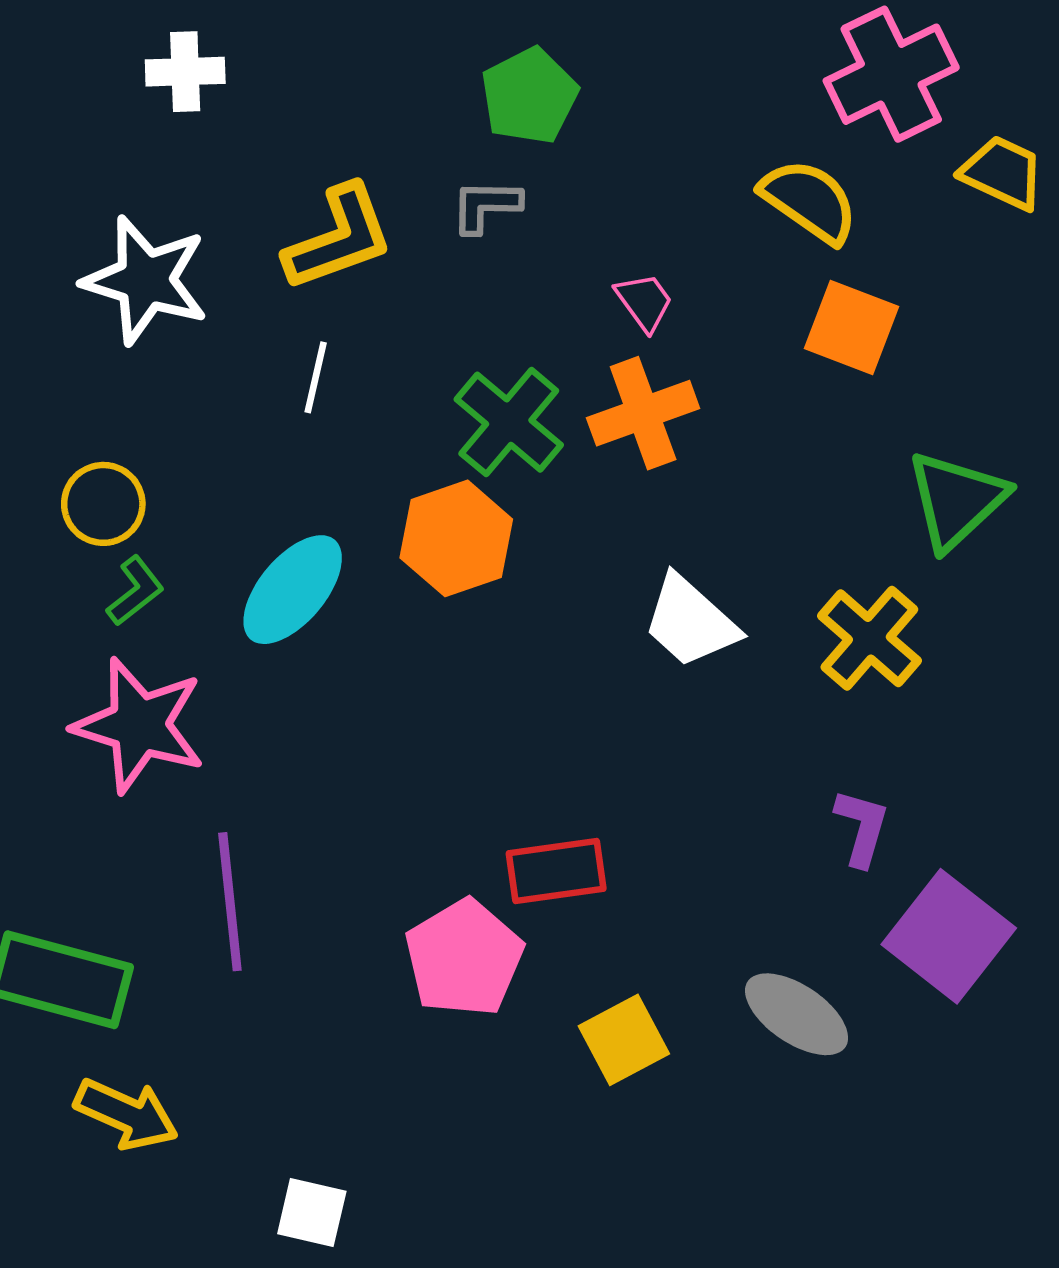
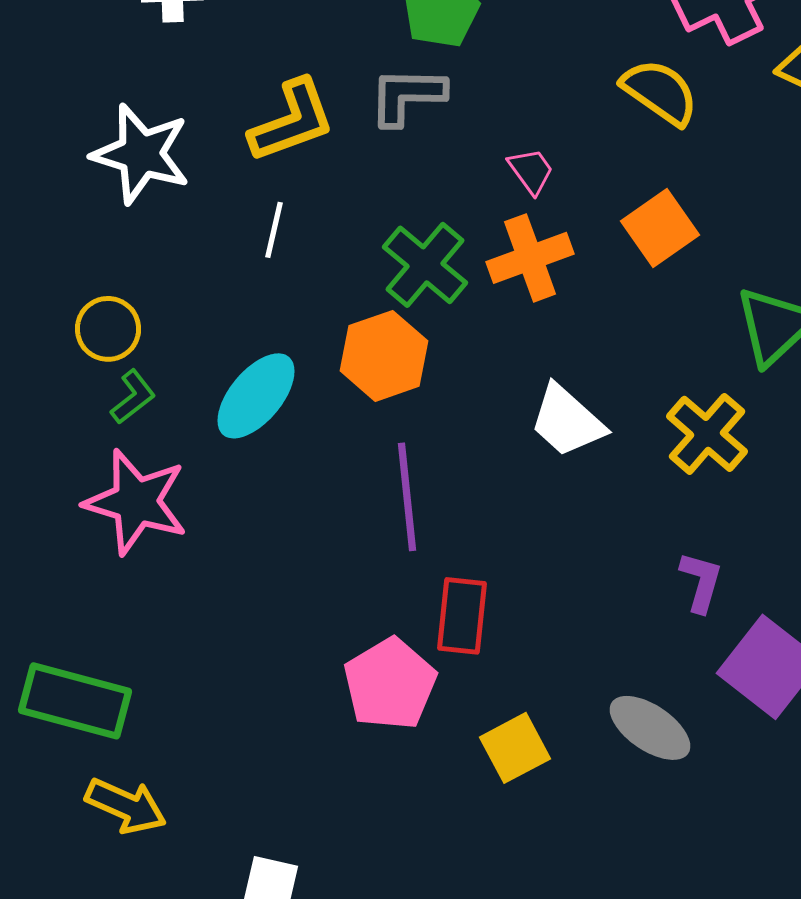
gray L-shape: (486, 206) -> (407, 96), size x1.4
orange square: (852, 327) -> (660, 228), moved, turned 34
red rectangle: (556, 871) -> (462, 616), turned -76
purple line: (230, 902) -> (407, 497), moved

